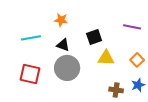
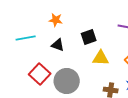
gray circle: (67, 68) -> (67, 81), moved
red square: (30, 74) -> (40, 74), moved, turned 30

